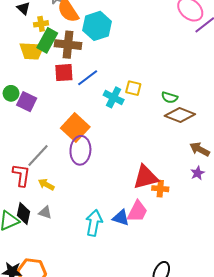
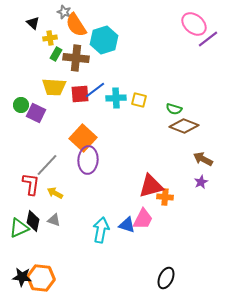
green rectangle: (47, 40) -> (56, 54), size x0.6
yellow trapezoid: (32, 51) -> (54, 87), moved
red square: (64, 73) -> (80, 94), moved
cyan cross: (114, 97) -> (116, 98), moved, turned -30

